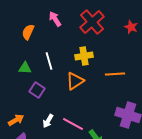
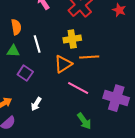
orange semicircle: (28, 32) -> (16, 27), moved, turned 147
orange line: (115, 74) -> (89, 57), moved
pink line: (73, 124) -> (78, 88), moved

